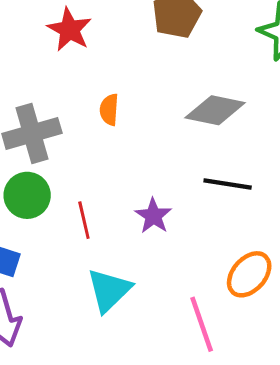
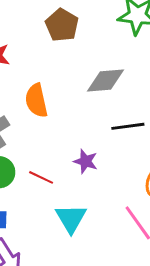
orange semicircle: (109, 110) -> (36, 101), size x1.6
red line: (84, 220) -> (41, 177), turned -35

